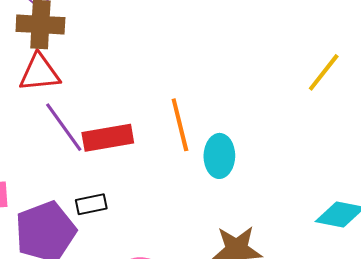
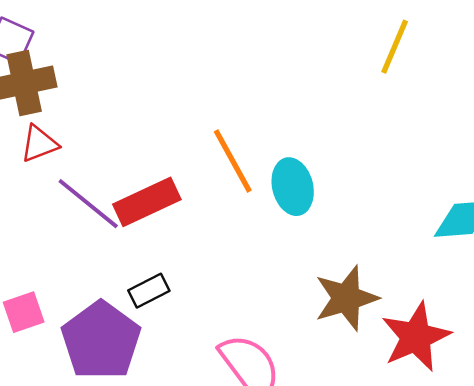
red triangle: (39, 73) -> (39, 144), size x0.7

